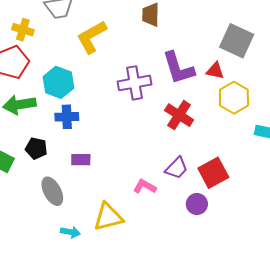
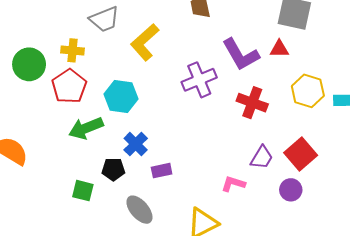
yellow hexagon: (234, 98) -> (308, 91), moved
blue cross: (67, 117) -> (136, 144), moved, turned -30

